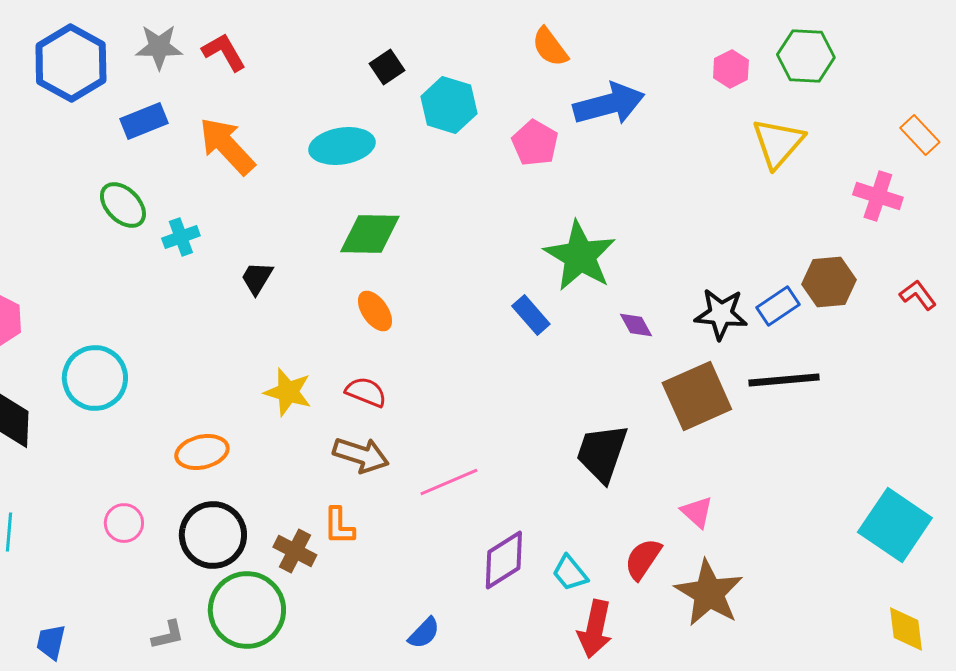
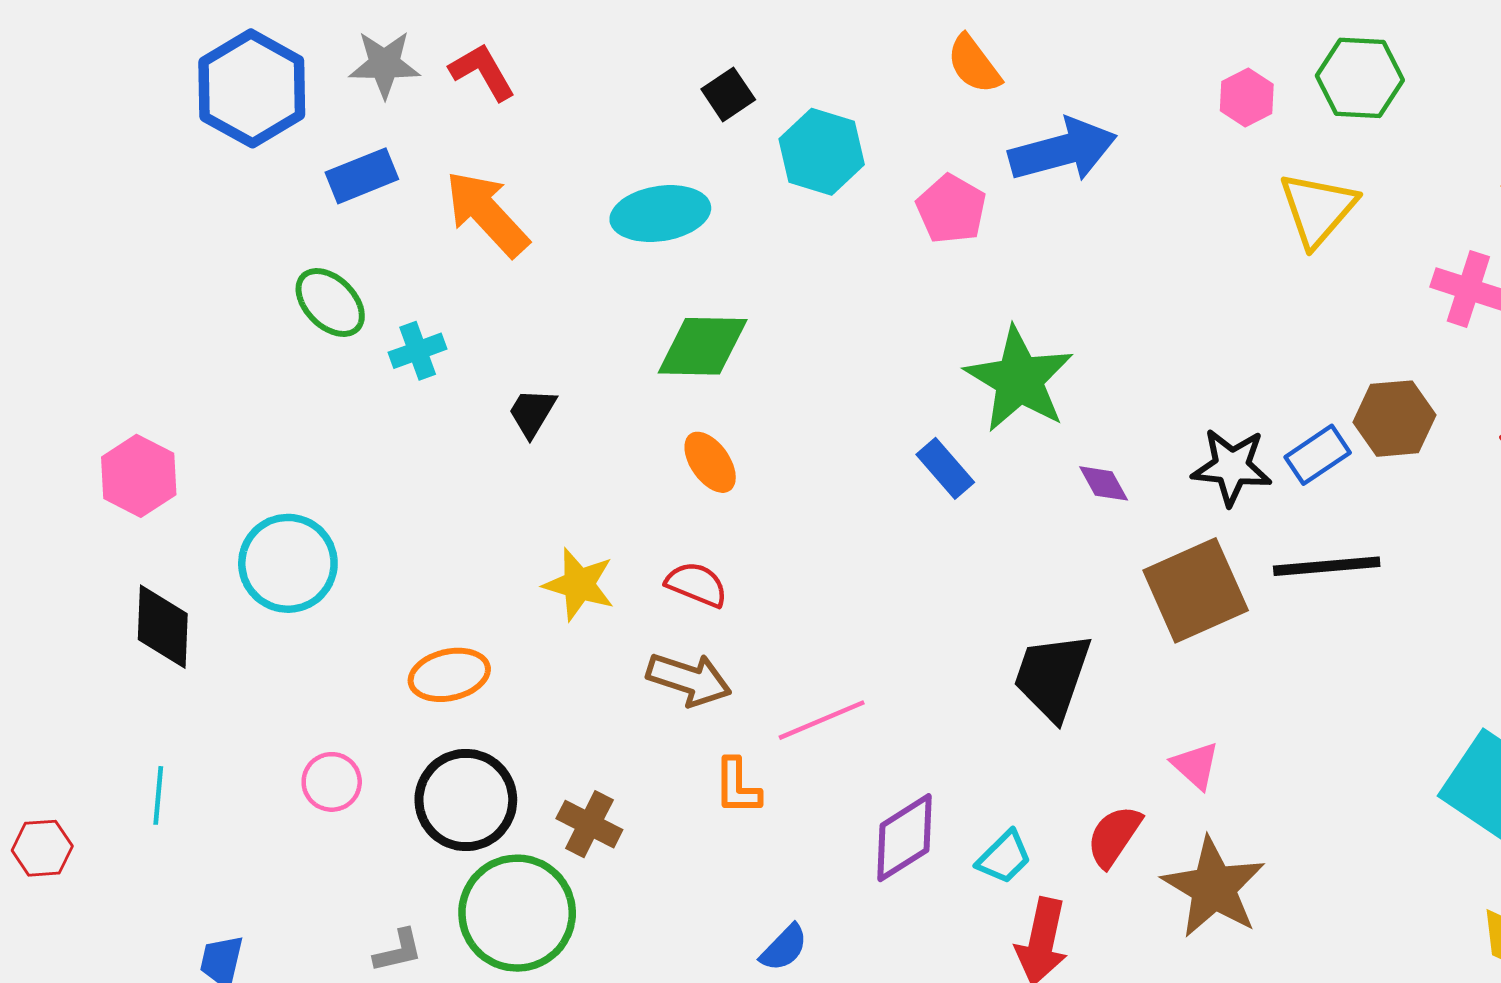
orange L-shape: (339, 526) -> (737, 786), moved
cyan trapezoid: (570, 573) -> (1004, 857), turned -96

